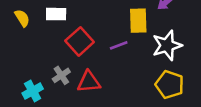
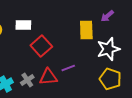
purple line: (119, 45) -> (68, 68), moved
gray cross: (61, 75) -> (27, 80), moved

